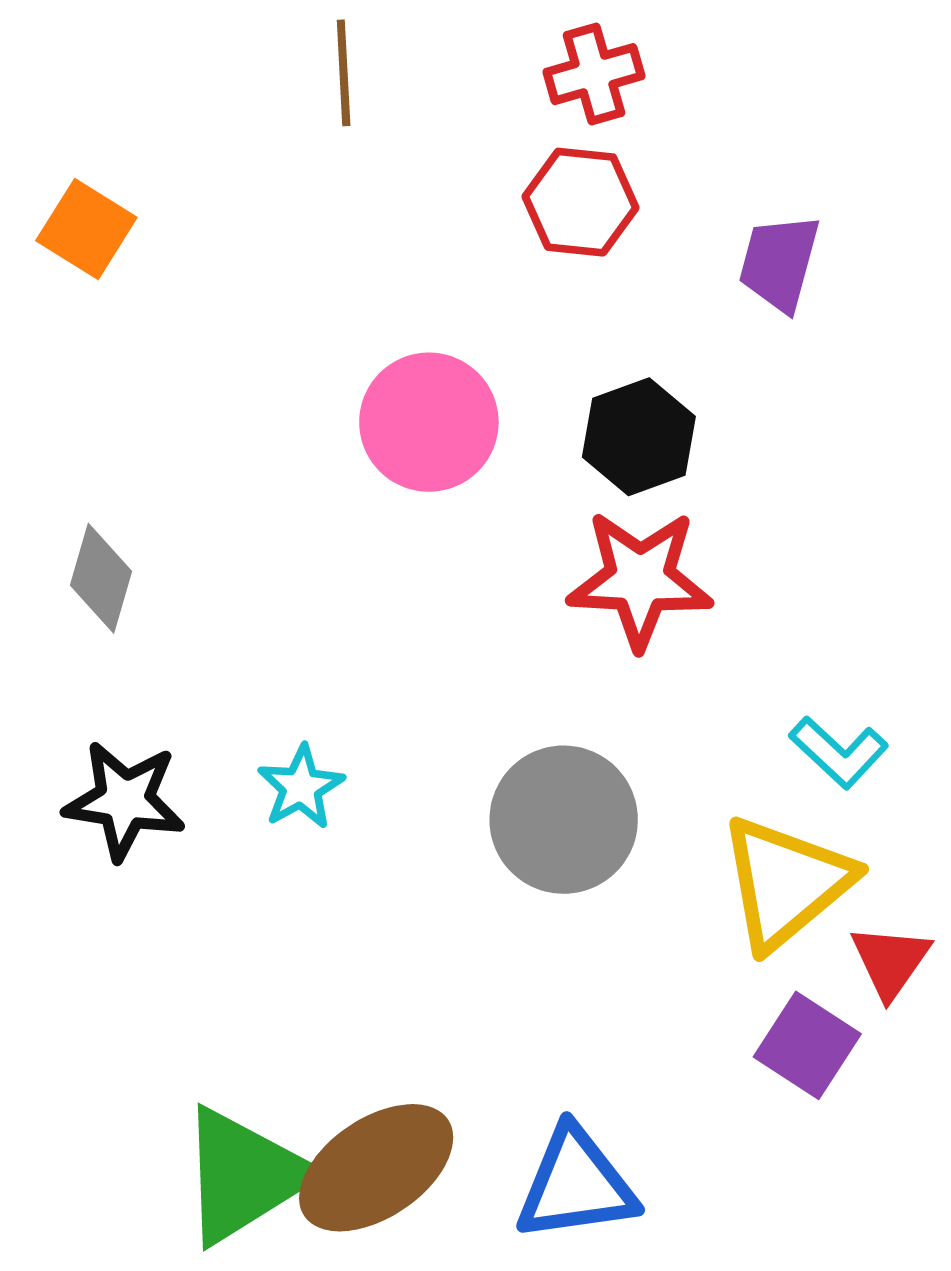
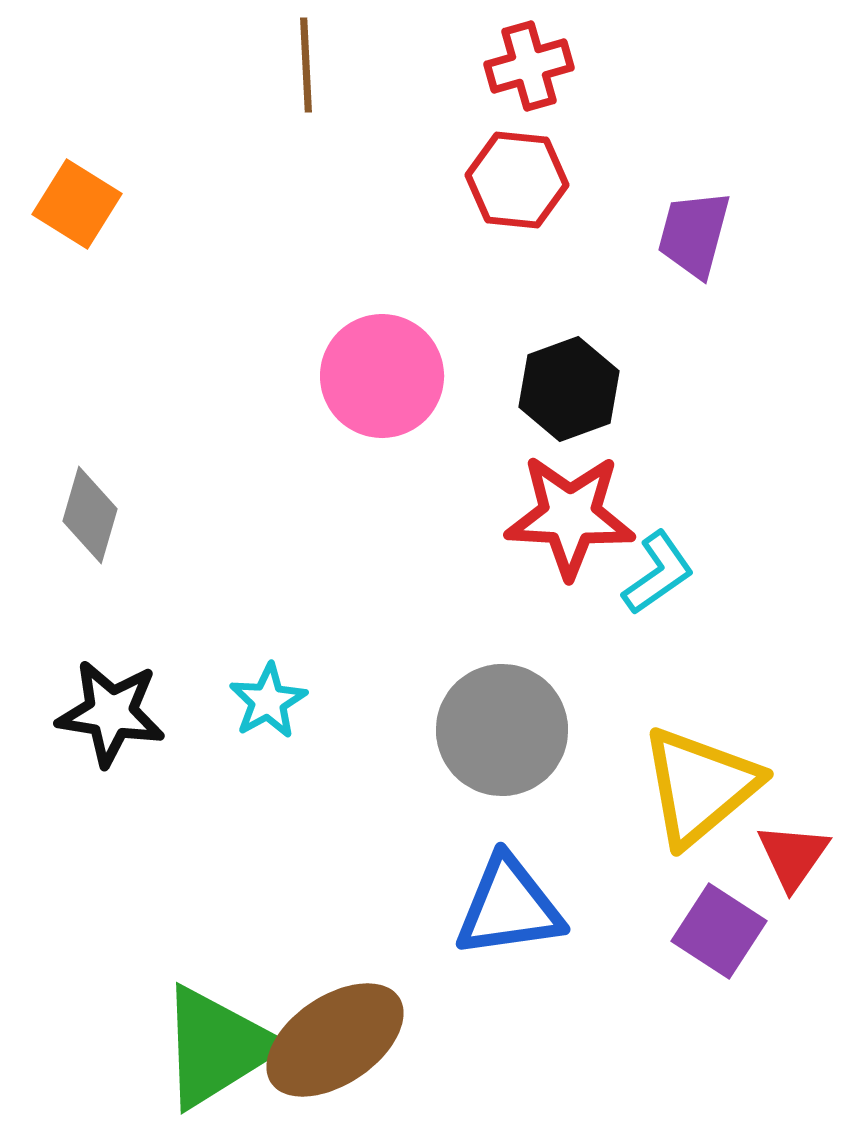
cyan L-shape: (839, 752) -> (658, 573), moved, turned -78
blue triangle: (576, 1185) -> (509, 907), moved

